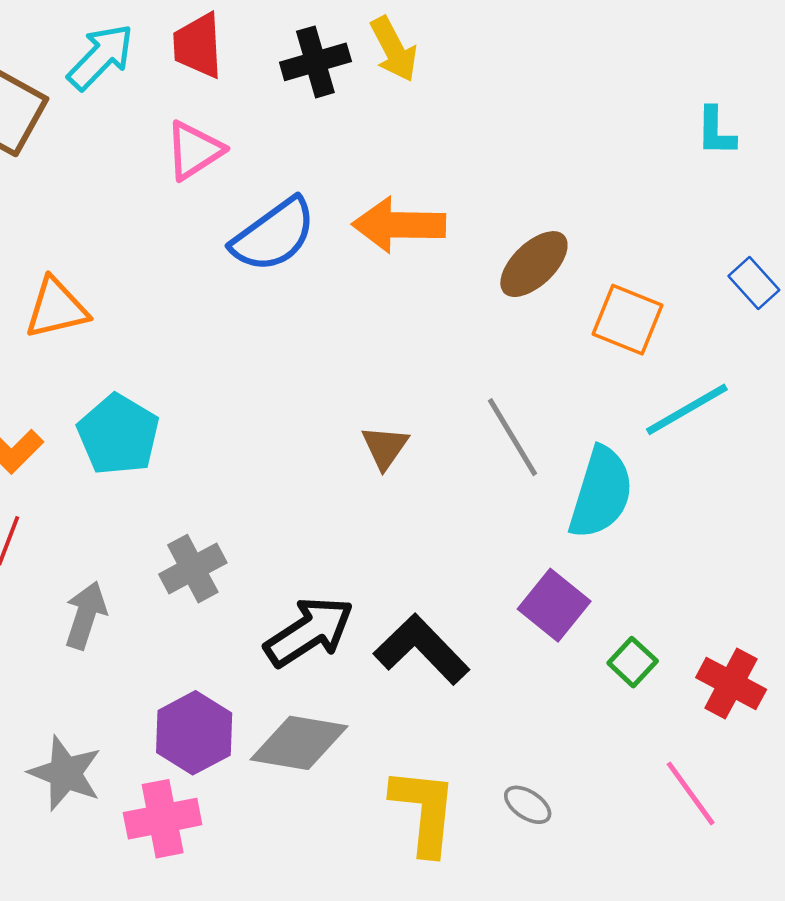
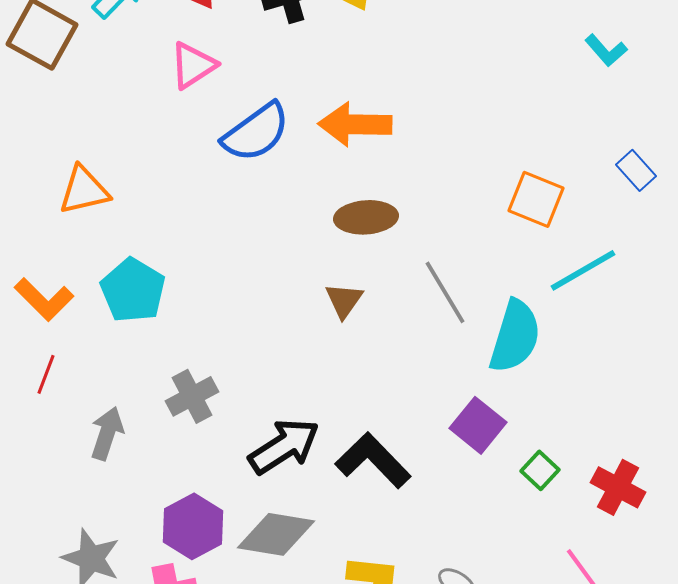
cyan L-shape: (716, 131) -> (606, 50), turned -42
brown ellipse: (534, 264) -> (366, 217), moved, turned 40

